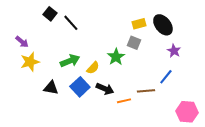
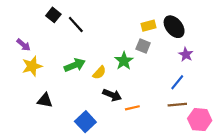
blue square: (80, 87) -> (85, 122), moved
black triangle: (51, 88) -> (45, 100), moved
brown line: (146, 91) -> (177, 105), moved

